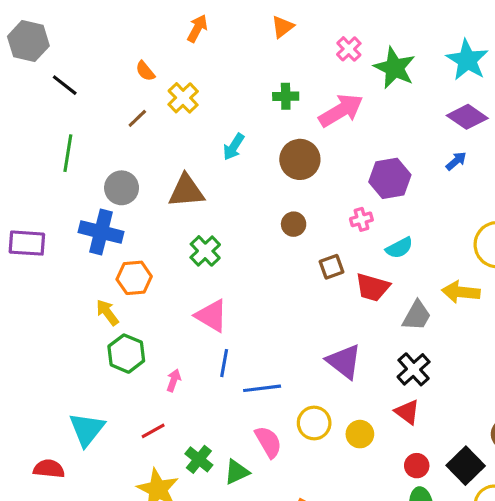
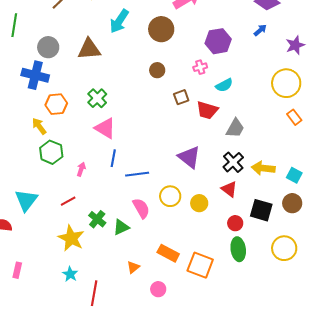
cyan arrow: (234, 147) -> (119, 21), size x1.4
green cross: (205, 251) -> (97, 98), moved
yellow arrow: (461, 292) -> (263, 168), moved
black square: (466, 466) -> (261, 210), moved, turned -30

